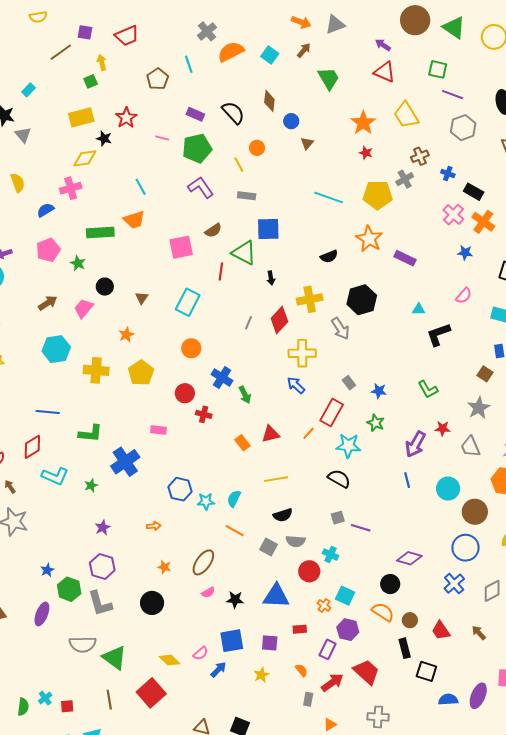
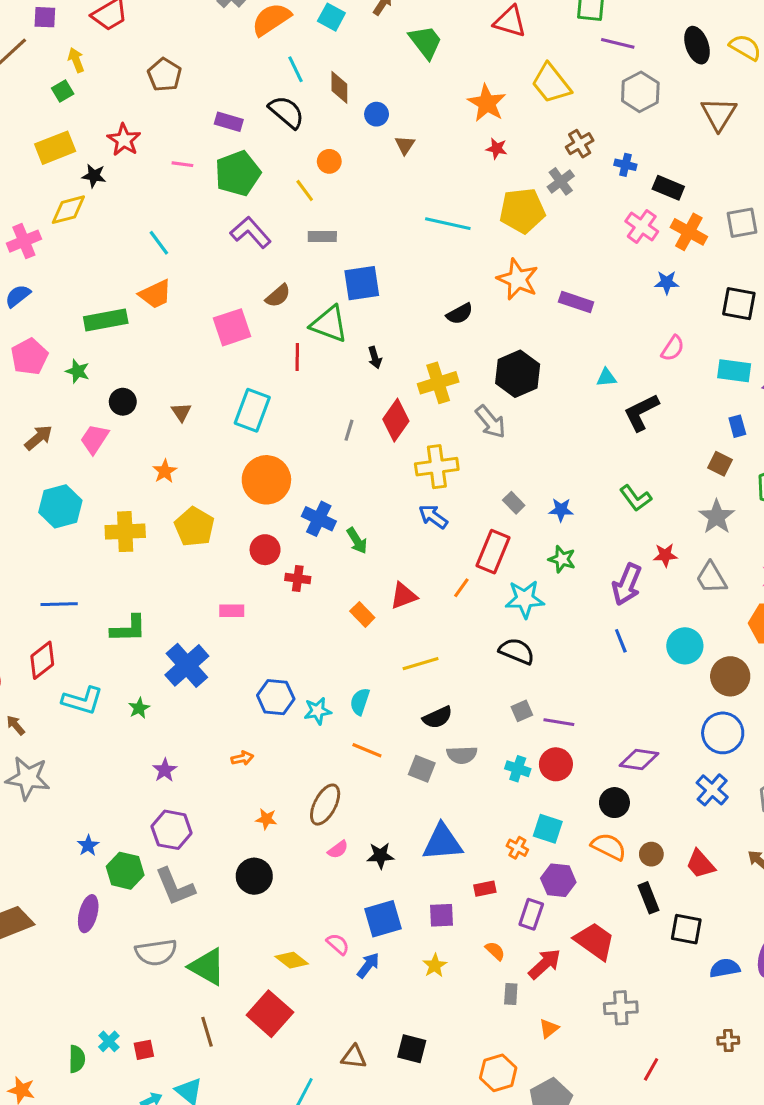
cyan line: (189, 64) -> (296, 69), moved
pink cross: (71, 188) -> (24, 241), moved
orange circle: (191, 348) -> (266, 480), size x1.6
red circle: (309, 571) -> (556, 764), moved
pink semicircle: (201, 653) -> (338, 944), turned -91

